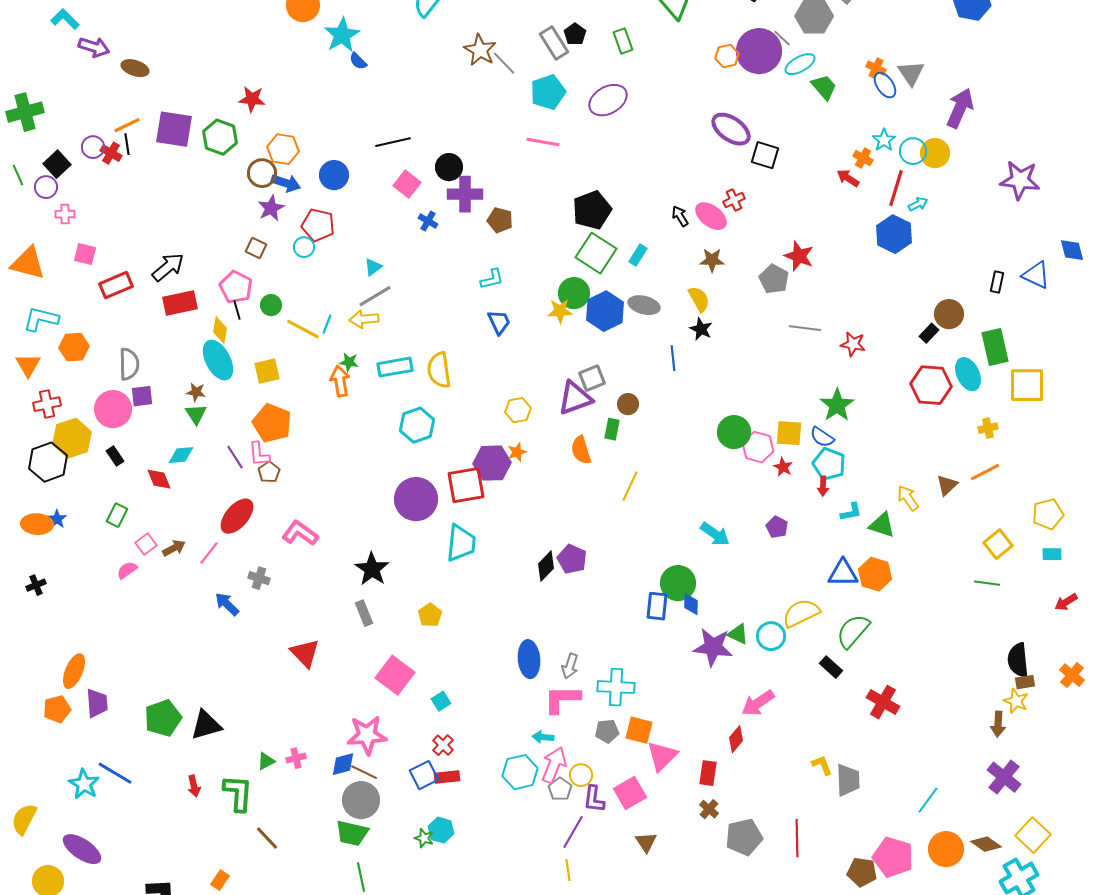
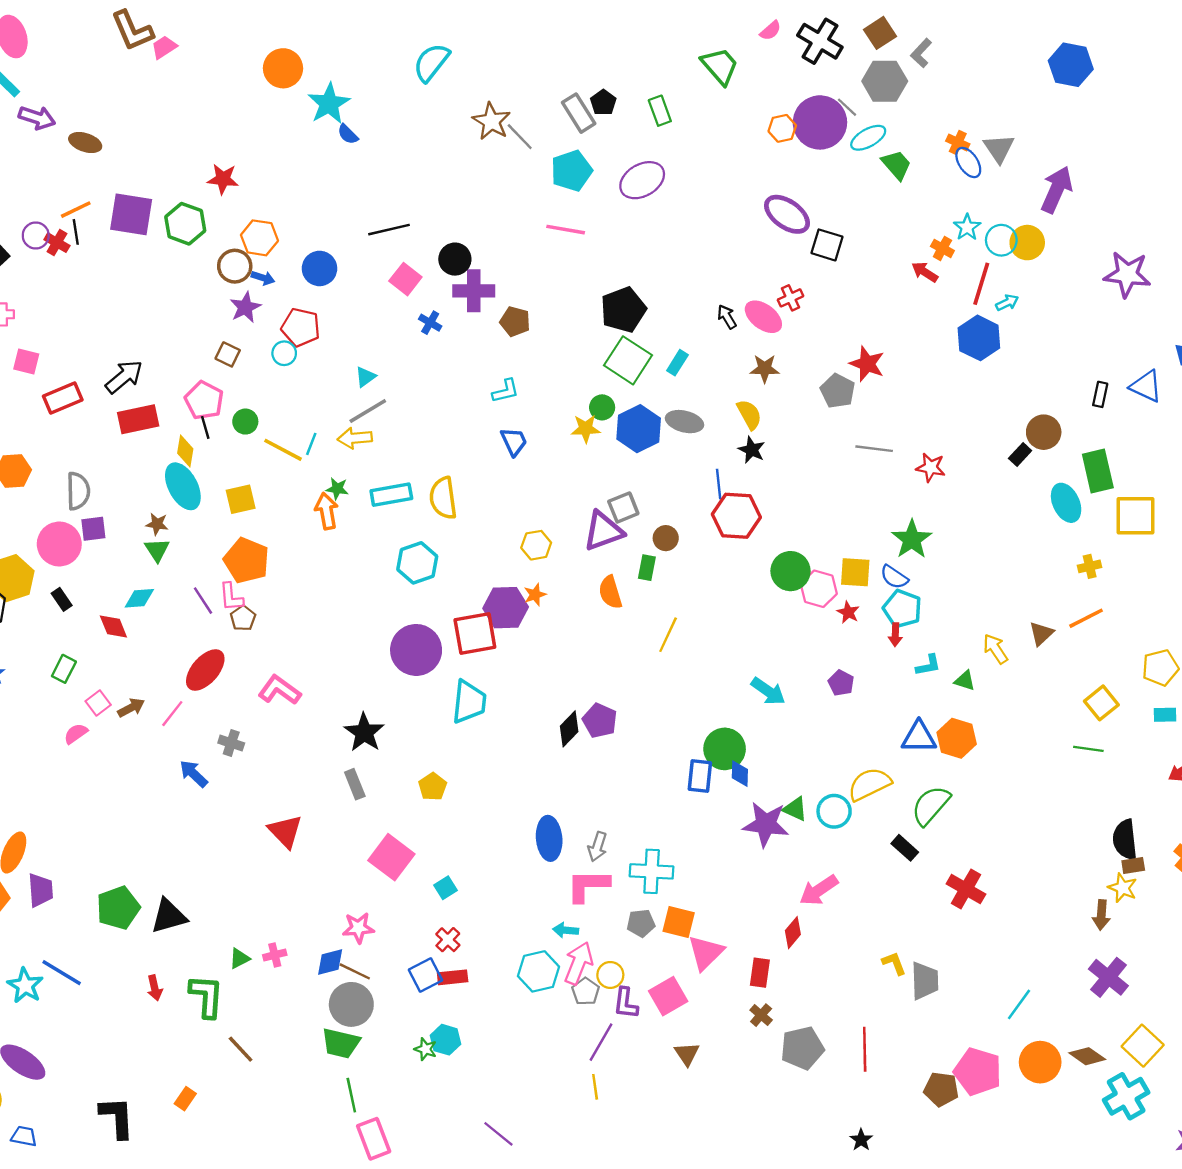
blue arrow: (286, 183) -> (263, 278), size x0.7
green circle: (574, 293) -> (602, 407), size x0.7
red hexagon: (931, 385) -> (736, 516), moved
green triangle: (882, 525) -> (965, 681), size x0.7
pink star: (367, 735) -> (358, 928), size x0.7

